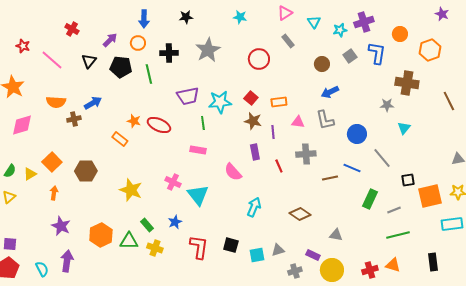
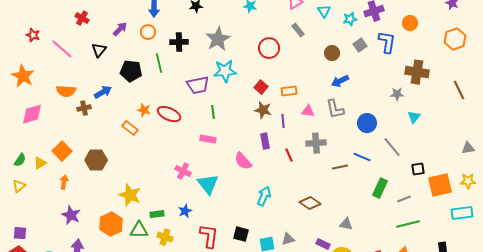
orange hexagon: (430, 50) -> (455, 39), moved
black pentagon: (121, 67) -> (131, 71), moved
cyan star: (220, 102) -> (225, 71), moved
yellow star: (131, 190) -> (130, 195), moved
green rectangle: (147, 225) -> (157, 214), turned -56

